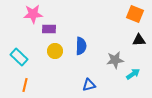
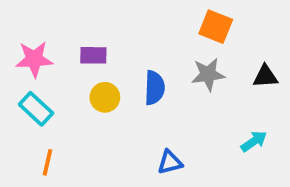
pink star: (33, 14) -> (34, 59), moved
orange square: (135, 14) -> (216, 27), moved
gray star: (115, 60) -> (208, 74), moved

